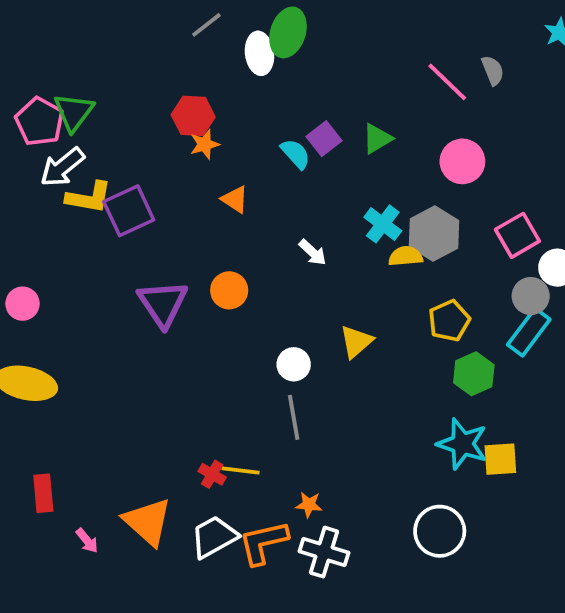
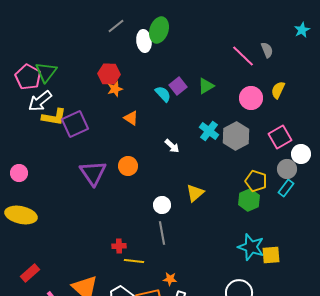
yellow semicircle: (406, 256) -> (278, 90), moved, turned -60
yellow pentagon: (449, 321) -> (256, 181), moved, turned -30
cyan rectangle: (529, 332) -> (286, 188), size x0.7
green hexagon: (474, 374) -> (249, 200), moved
red cross: (212, 474) -> (119, 246), moved, turned -32
red rectangle: (43, 493) -> (30, 273), turned 54

